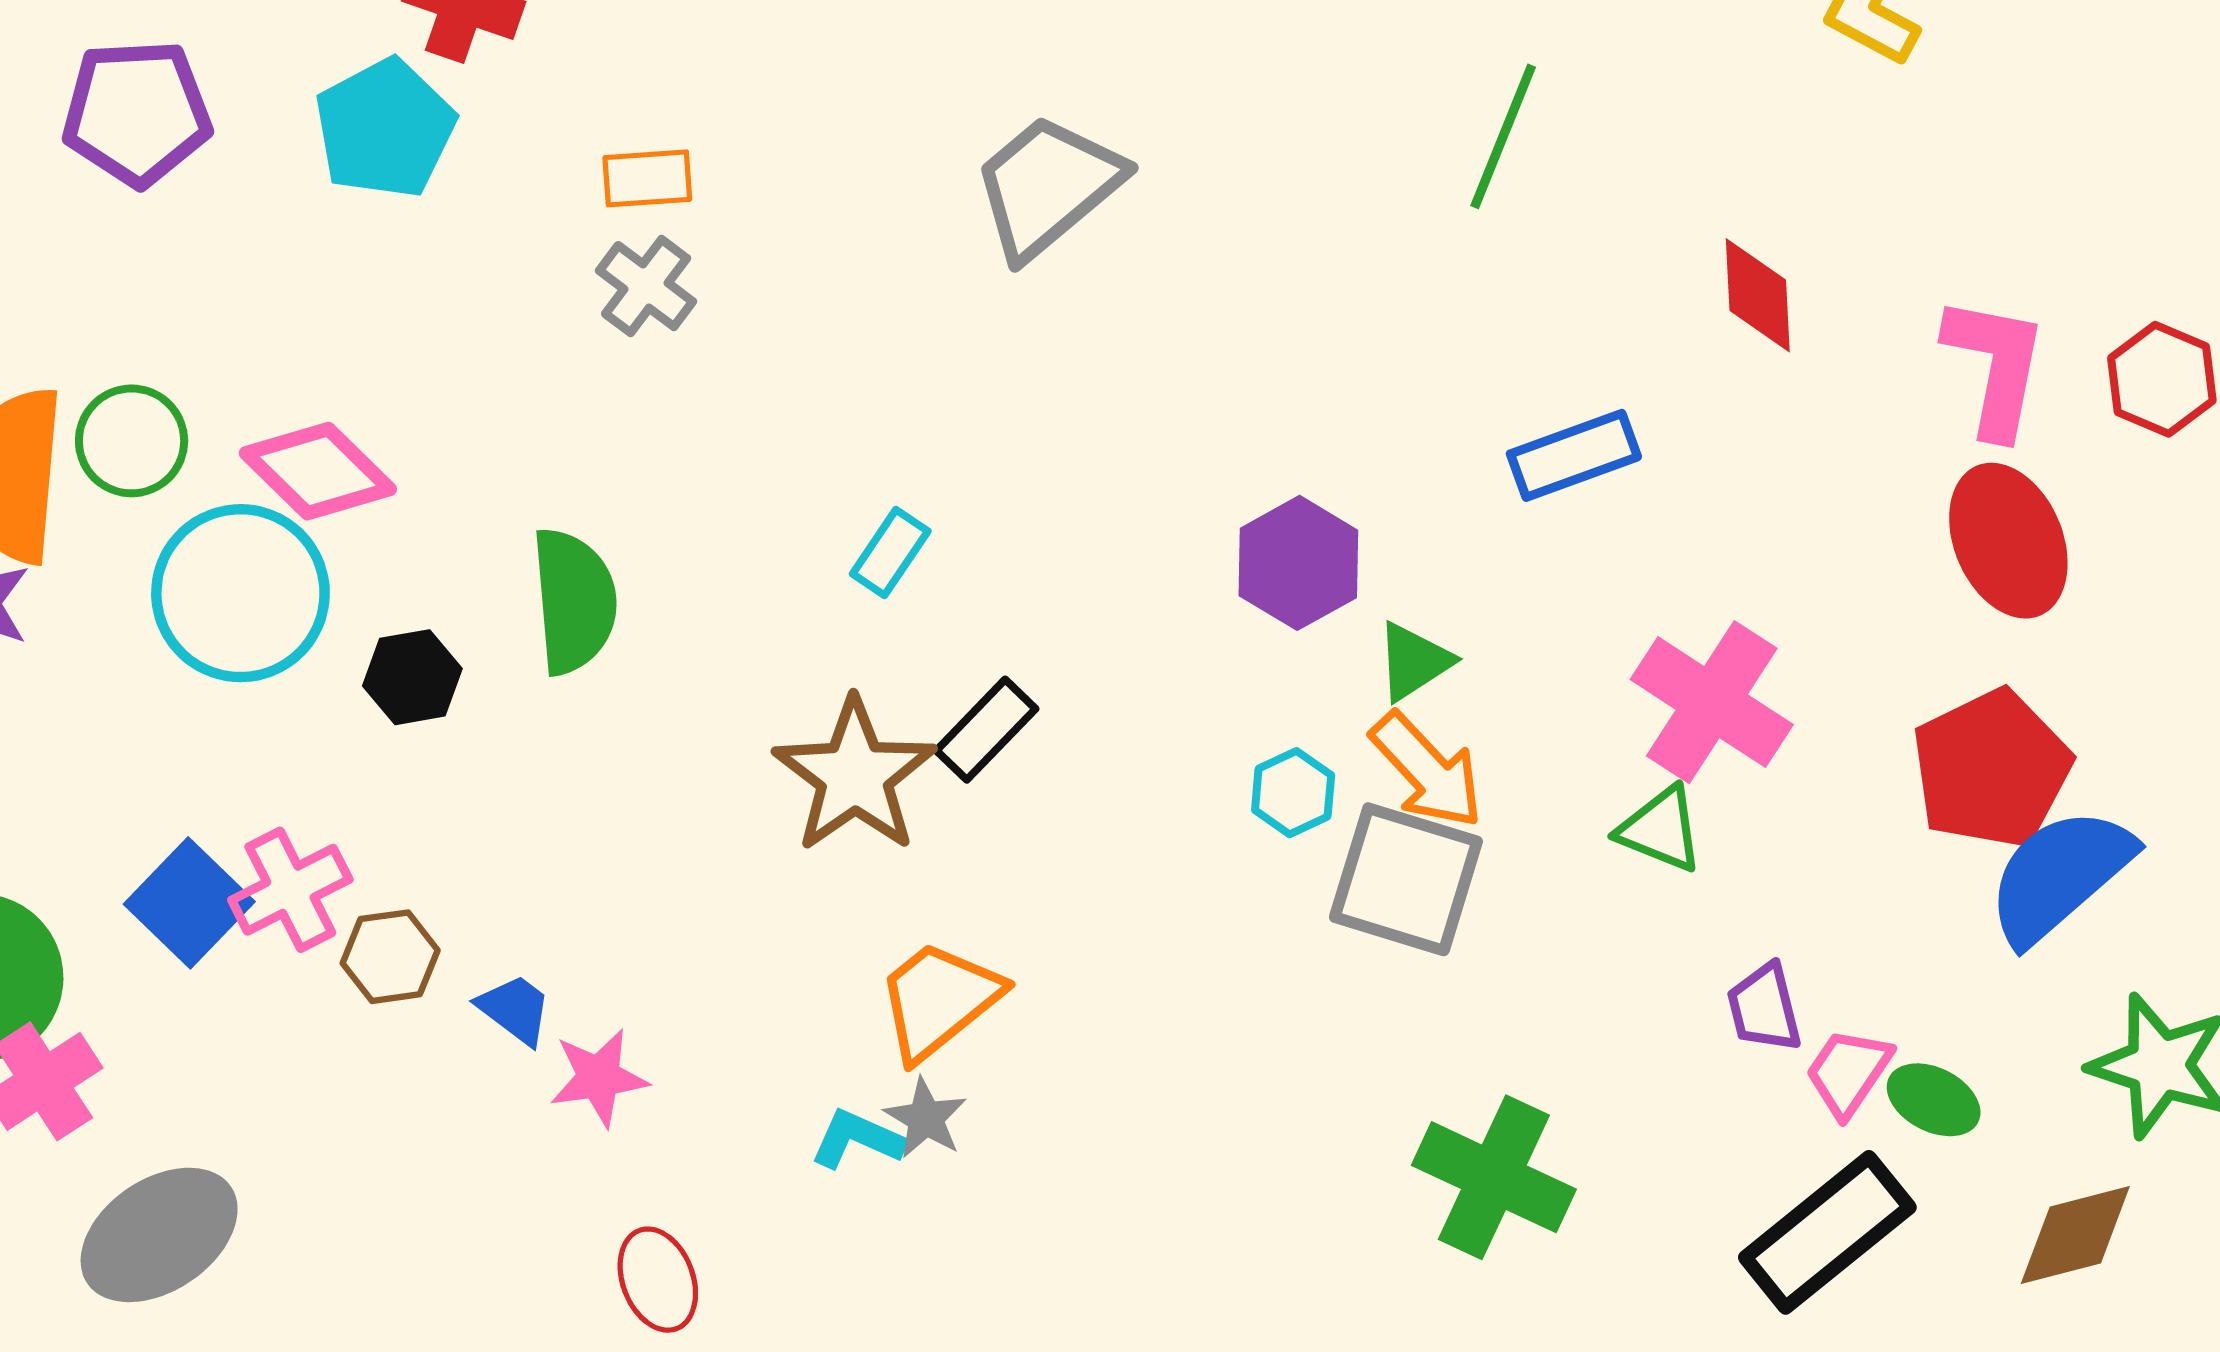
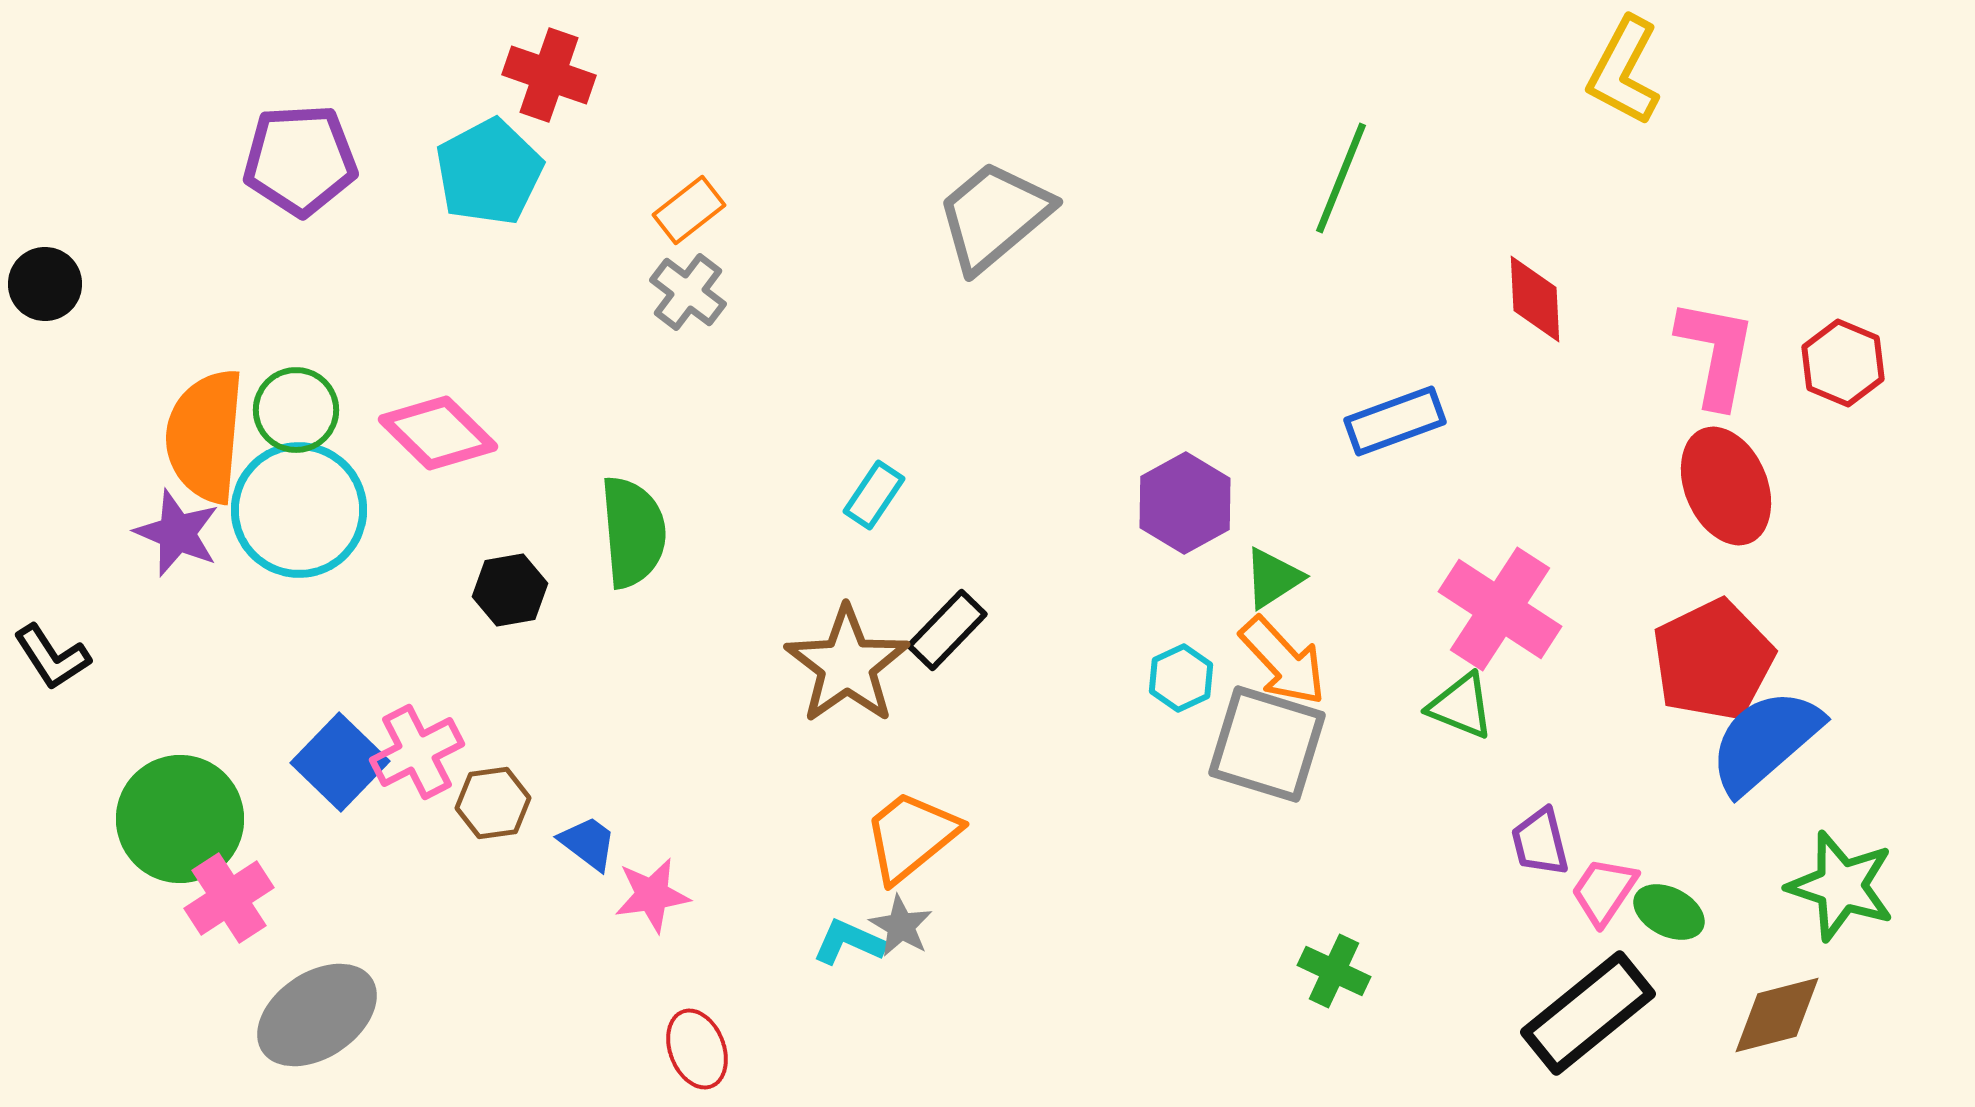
orange rectangle: (647, 178) -> (689, 210), turned -34
cyan circle: (240, 593) -> (299, 510), moved
green cross: (1494, 1177) -> (1334, 971), size x0.6

